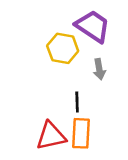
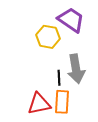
gray arrow: (99, 69) -> (76, 69), moved, size x1.8

